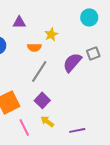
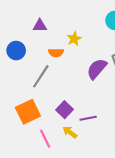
gray line: (39, 71) -> (41, 76), moved
purple line: (77, 130) -> (88, 118), moved

